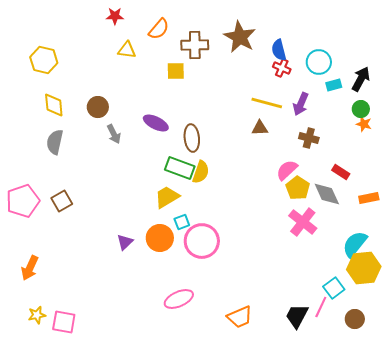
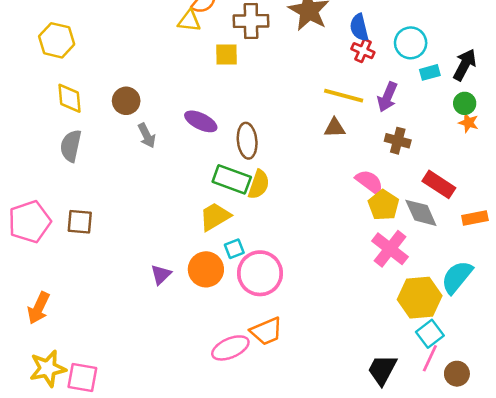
yellow triangle: (127, 50) -> (189, 21), moved
pink semicircle: (287, 170) -> (369, 182), turned 80
red rectangle: (341, 172) -> (439, 184), size x1.4
brown square: (62, 201) -> (80, 222), turned 35
yellow hexagon: (364, 268) -> (420, 298), moved
pink line: (321, 307) -> (430, 358), moved
yellow star: (37, 315) -> (48, 369), size x1.6
orange trapezoid: (240, 317) -> (266, 331), moved

